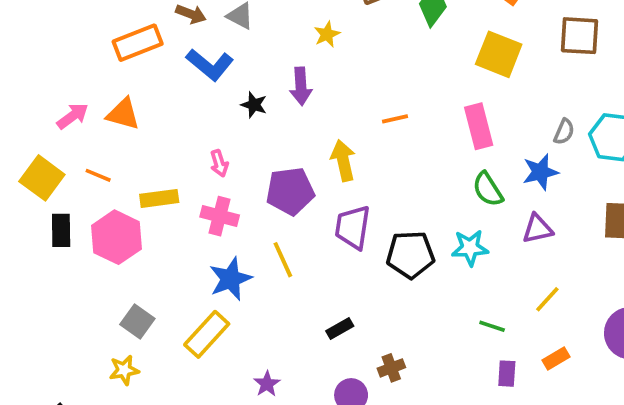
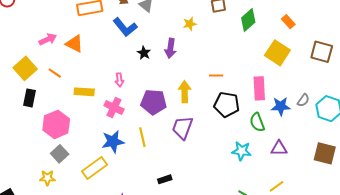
blue star: (540, 172) -> (281, 106), moved
pink hexagon: (116, 237) -> (56, 124), moved
black pentagon: (410, 255) -> (227, 104), moved

